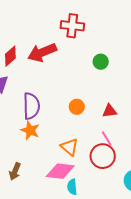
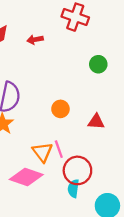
red arrow: (42, 52) -> (35, 40), size x0.5
pink line: (107, 139) -> (59, 149), moved
cyan semicircle: (72, 187) -> (73, 188), moved

